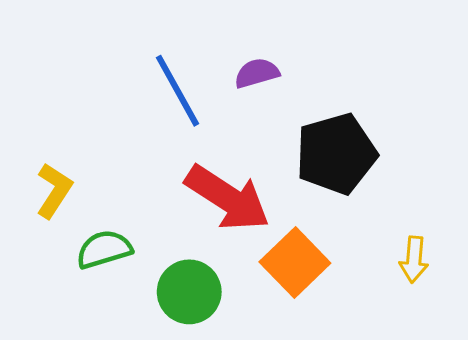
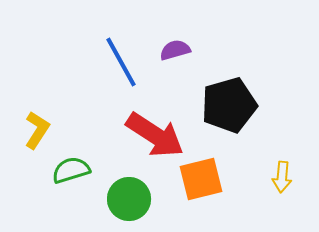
orange square: (295, 263) -> (201, 179), turned 30

